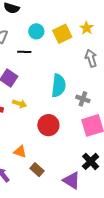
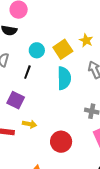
black line: (24, 52) -> (27, 72), turned -64
cyan semicircle: (59, 86) -> (64, 78), moved

